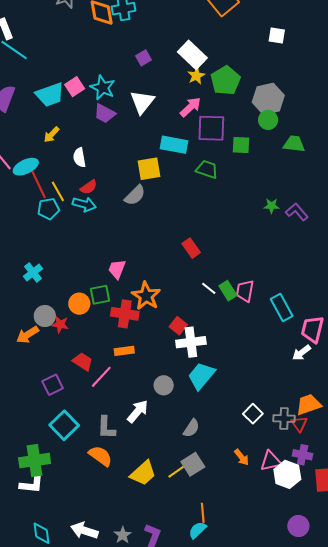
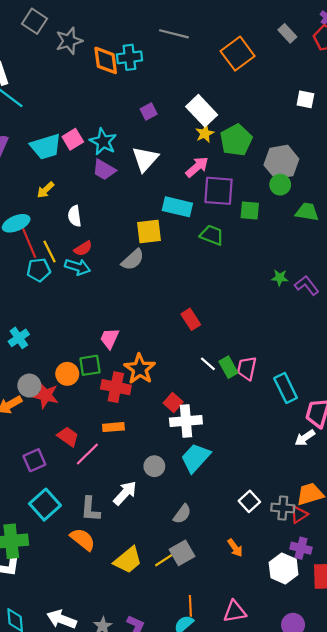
white square: (277, 35) -> (305, 99), moved
red star: (60, 324) -> (46, 395), size x1.4
red triangle: (299, 424) -> (299, 515), turned 30
pink triangle: (271, 461) -> (235, 612), moved

